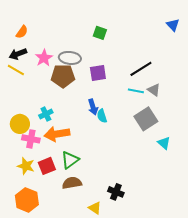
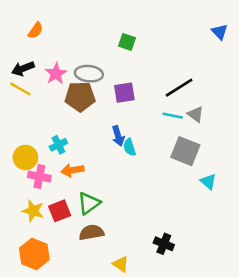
orange semicircle: (22, 32) -> (36, 30), moved
gray square: (146, 119) -> (185, 151), turned -35
orange arrow: (57, 134) -> (72, 170), size x0.7
black cross: (116, 192) -> (164, 244), moved

